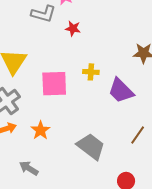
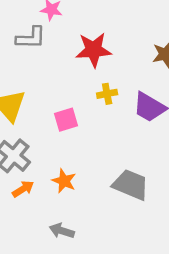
red star: (73, 28) -> (94, 50), moved, size x1.8
pink square: (54, 84) -> (66, 120), size x0.7

